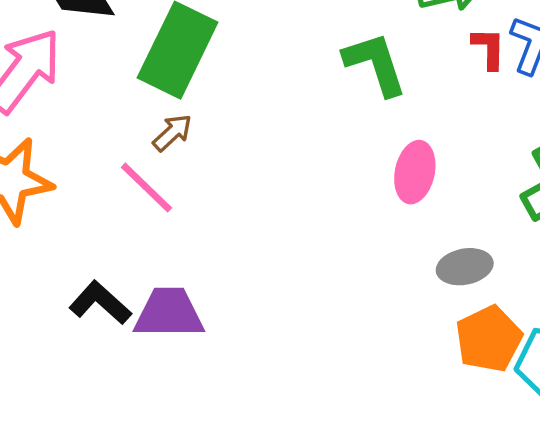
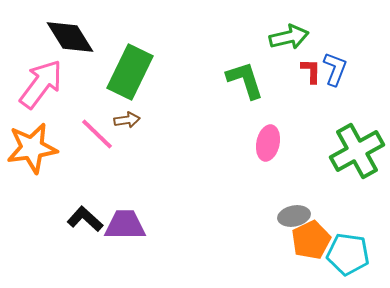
brown arrow: (172, 133) -> (127, 120), turned 35
pink line: (147, 188) -> (97, 134), moved
gray ellipse: (465, 267) -> (294, 216), moved

